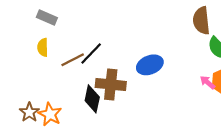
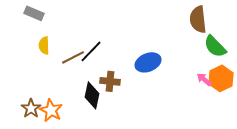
gray rectangle: (47, 18) -> (34, 13), moved
brown cross: (111, 84) -> (110, 81), size x0.7

